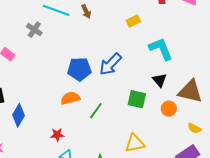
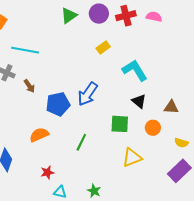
brown arrow: (86, 11) -> (29, 86), moved
brown triangle: (190, 91) -> (171, 107), size x0.6
orange semicircle: (70, 98) -> (39, 135), moved
yellow triangle: (135, 143) -> (132, 157), moved

